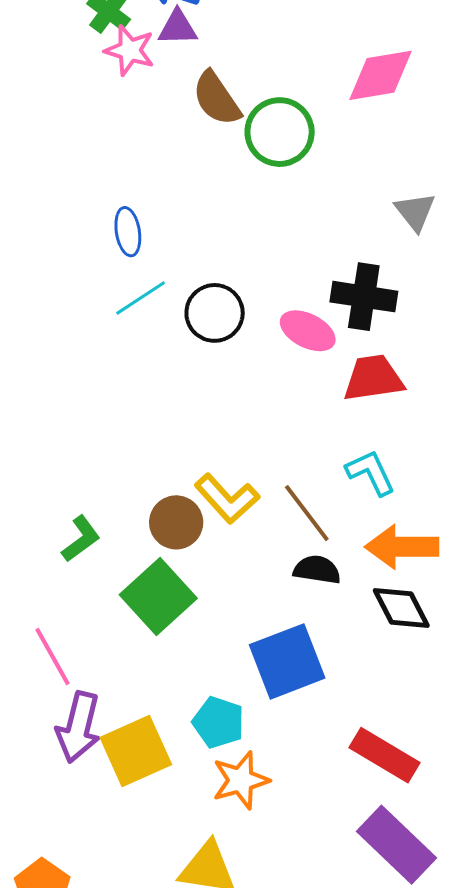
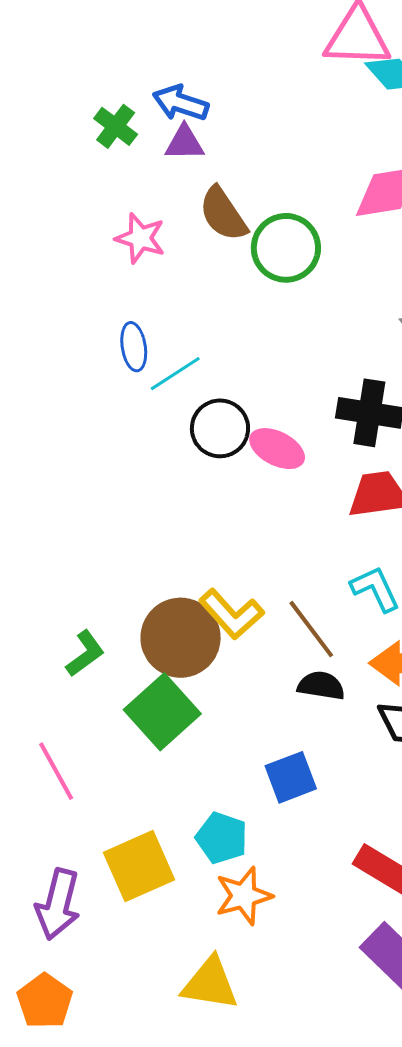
pink star: (130, 50) -> (140, 238), moved
cyan line: (141, 298) -> (175, 374), moved
pink ellipse: (308, 331) -> (277, 449), moved
brown circle: (176, 522) -> (181, 638), size x1.5
blue square: (287, 661) -> (291, 777), size x0.7
purple arrow: (78, 727) -> (58, 904), moved

